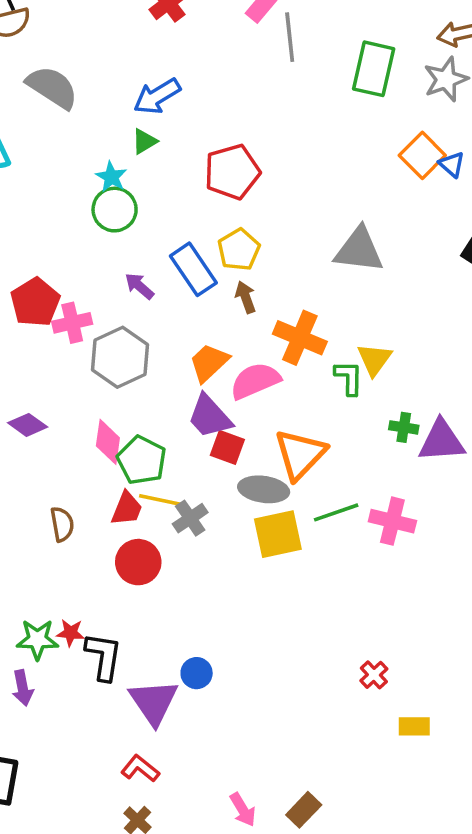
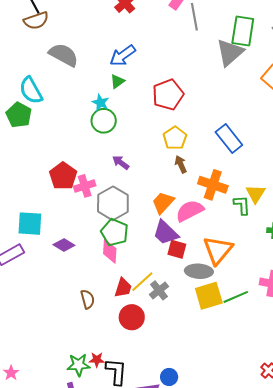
gray triangle: (359, 250) -> (230, 52), moved, turned -44
blue rectangle: (193, 269) -> (229, 138), moved
green pentagon: (142, 460) -> (115, 232), moved
yellow line: (162, 500) -> (142, 282), turned -50
green line: (336, 512) -> (236, 297), moved

